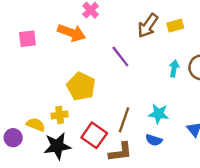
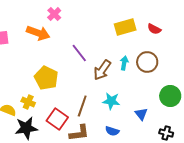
brown arrow: (148, 26) -> (102, 70), moved
yellow rectangle: (175, 26) -> (125, 27), size x1.5
yellow cross: (60, 115) -> (28, 102), turned 32
blue semicircle: (154, 140) -> (112, 131), moved

